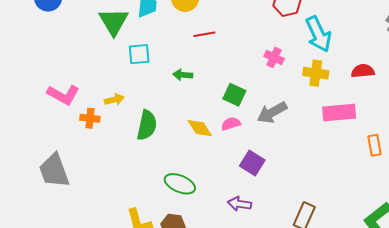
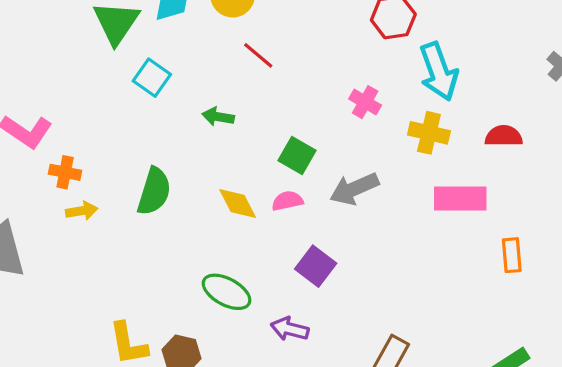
red line: (204, 34) -> (258, 55), turned 45
cyan square: (139, 54) -> (152, 78), turned 35
yellow arrow: (114, 100) -> (82, 211), moved
green ellipse: (180, 184) -> (227, 292), moved

